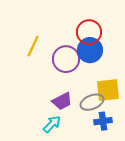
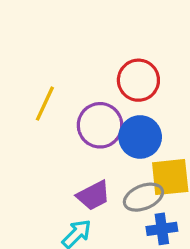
blue circle: (90, 50) -> (140, 137), moved

